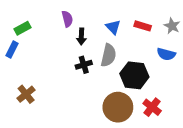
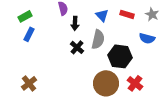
blue rectangle: (12, 49) -> (29, 34), moved
black cross: (84, 65) -> (77, 47), turned -32
brown cross: (26, 94) -> (29, 83), moved

